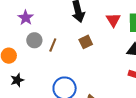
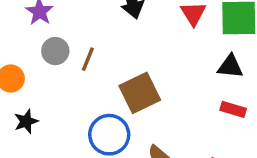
brown square: (86, 42) -> (140, 93), moved, size x1.6

